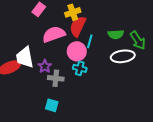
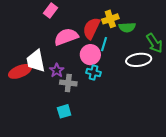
yellow cross: (73, 12) -> (110, 19), moved
green semicircle: (116, 34) -> (127, 27), moved
cyan square: (52, 105) -> (64, 111), turned -32

